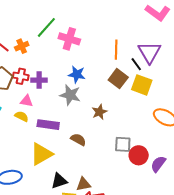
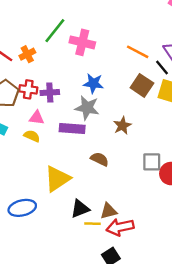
orange line: (116, 50) -> (138, 52), turned -60
purple rectangle: (48, 125) -> (72, 129), moved

